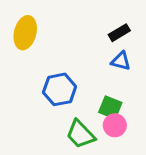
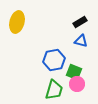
blue hexagon: (60, 89) -> (54, 60), moved
green trapezoid: (80, 134) -> (54, 90), turned -120

